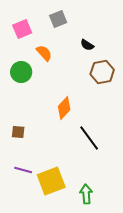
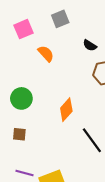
green circle: (21, 72) -> (21, 98), moved

